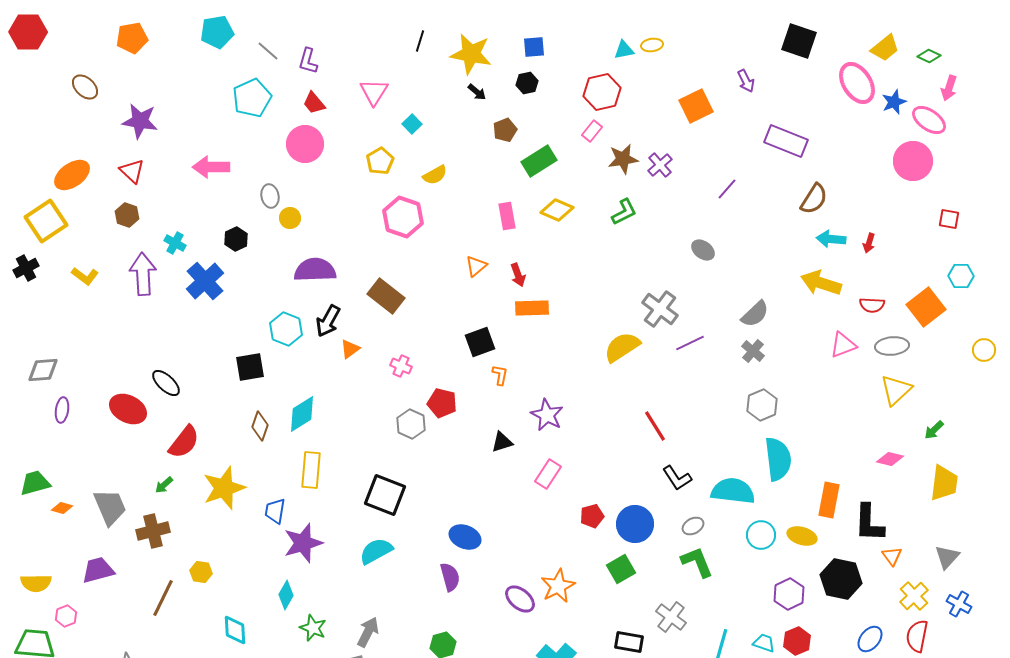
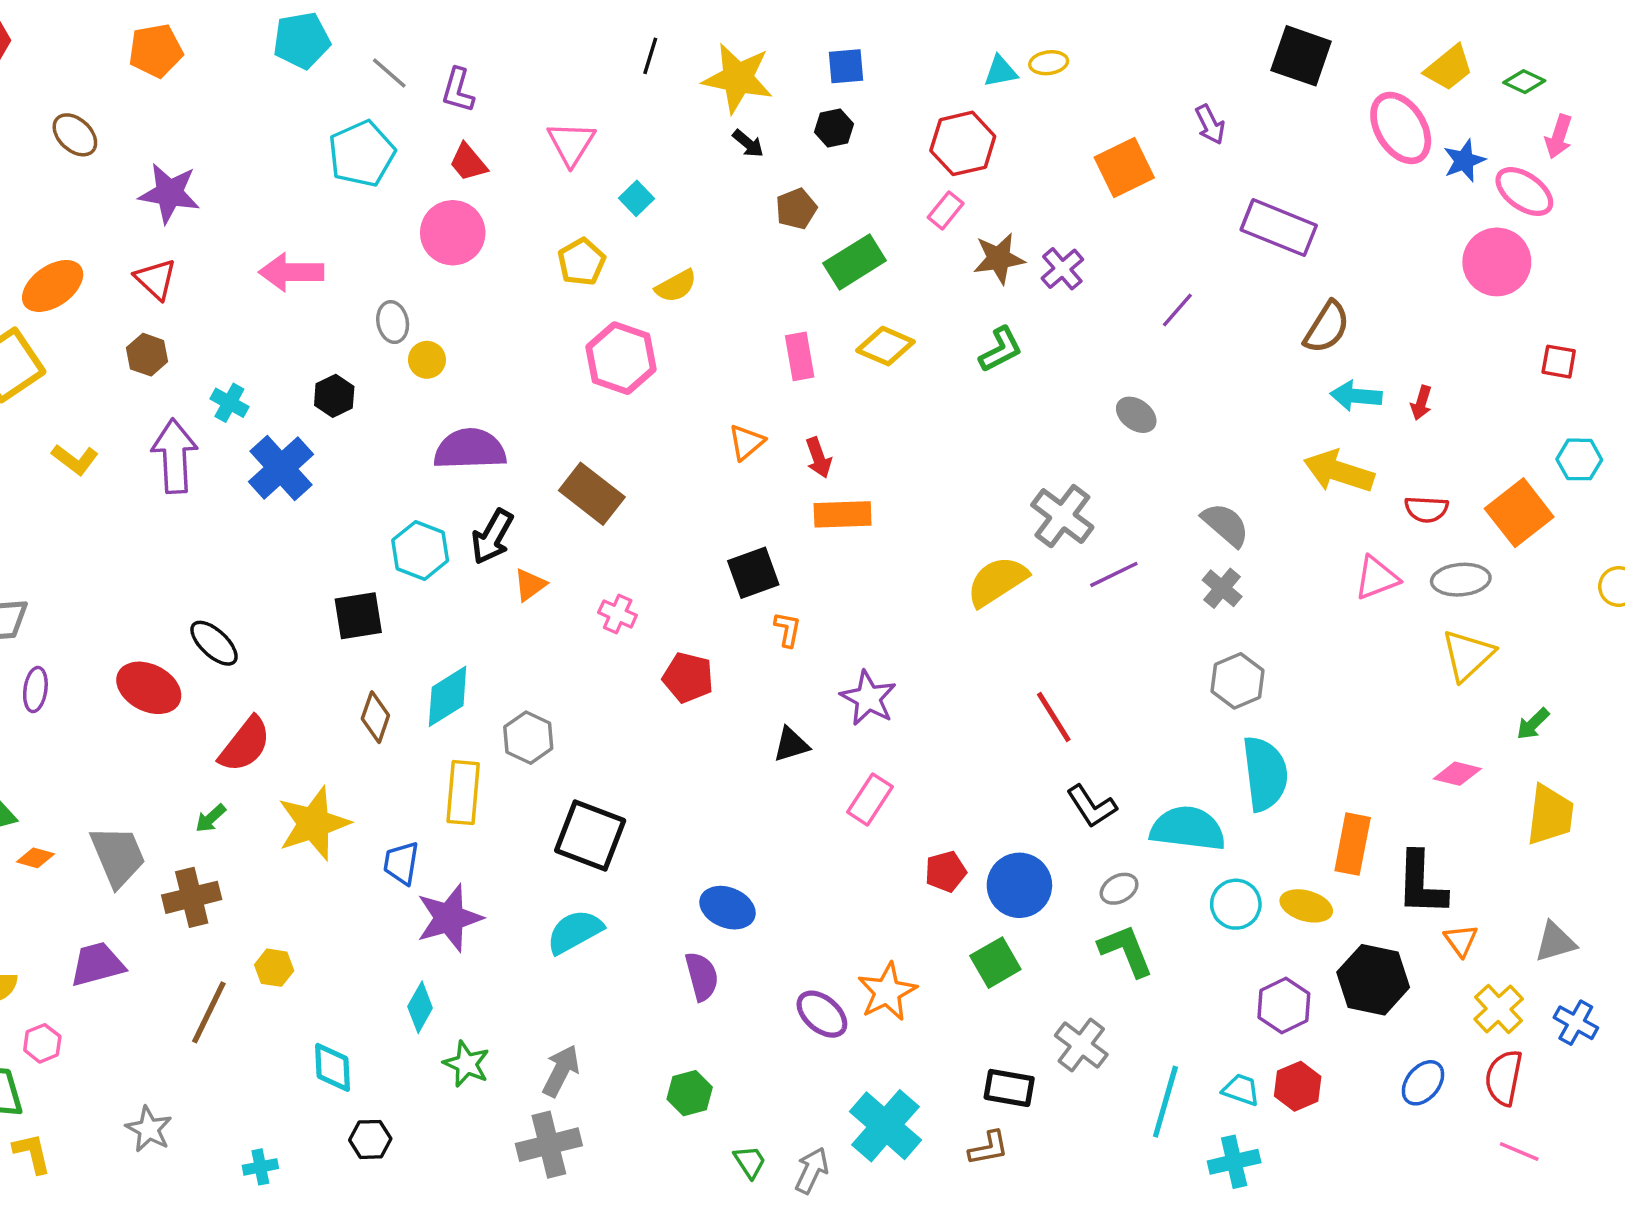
gray semicircle: (755, 314) -> (1226, 525), turned -96
gray hexagon: (411, 424) -> (528, 738), moved
gray triangle: (947, 557) -> (1555, 942), turned 32

